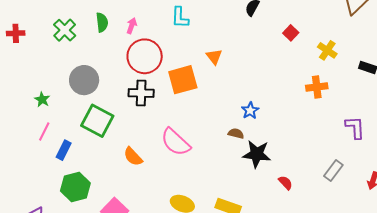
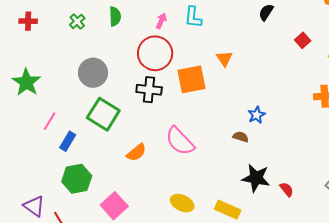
pink arrow: (132, 26) -> (161, 21), moved
green cross: (65, 30) -> (77, 21), size x0.7
green star: (42, 99) -> (26, 82), moved, size x1.8
black star: (257, 154) -> (256, 178), moved
orange semicircle: (133, 157) -> (136, 152), turned -90

